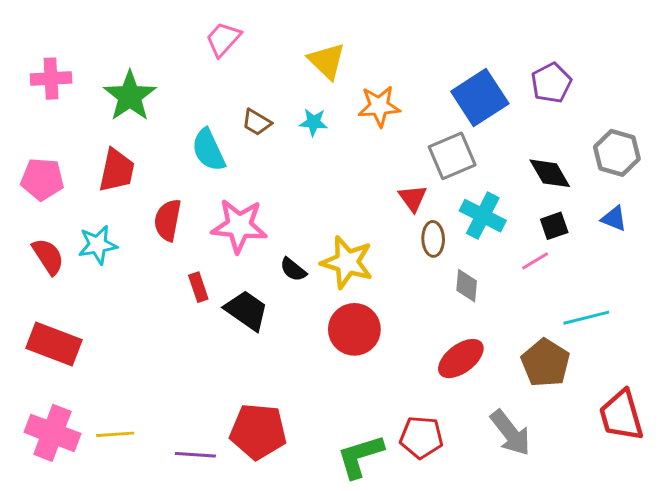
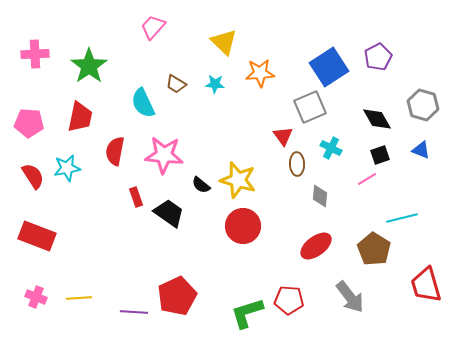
cyan cross: (483, 216) -> (331, 148), size x0.7
red pentagon: (258, 431) -> (177, 296), turned -30
pink cross: (52, 433) -> (36, 297), size x0.6

